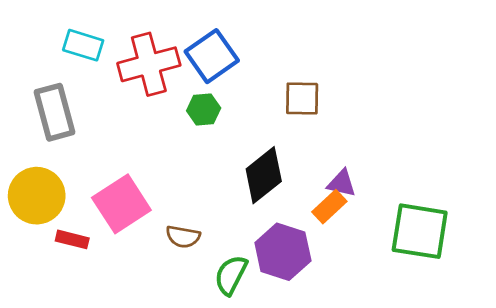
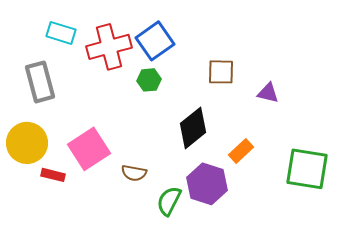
purple triangle: (342, 183) -> (268, 93), moved

